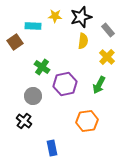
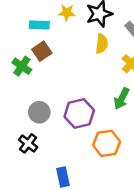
brown square: (15, 42) -> (42, 51), moved
green cross: (42, 67) -> (22, 66), moved
purple hexagon: (65, 84) -> (79, 114), moved

